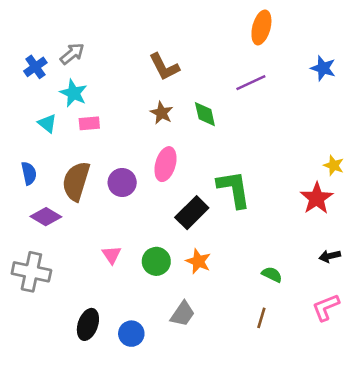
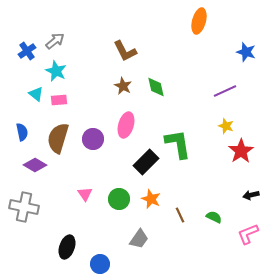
purple line: (251, 83) -> (225, 91), moved
pink rectangle: (89, 123) -> (59, 100), moved
yellow star: (334, 165) -> (226, 126), moved
green semicircle: (272, 274) -> (214, 217), moved
brown line: (261, 318) -> (180, 215), moved, turned -42
blue circle: (131, 334) -> (100, 264), moved

